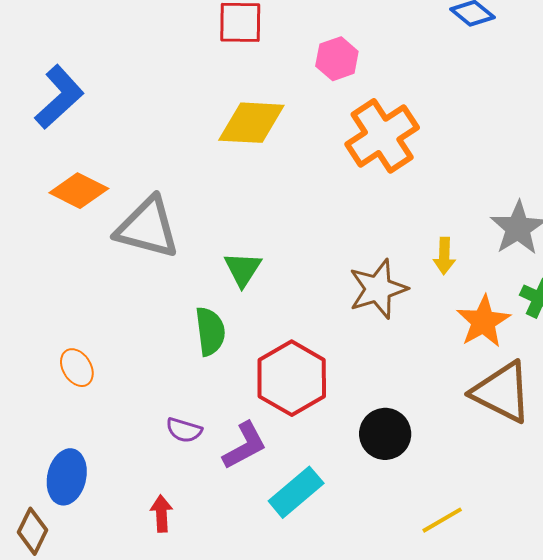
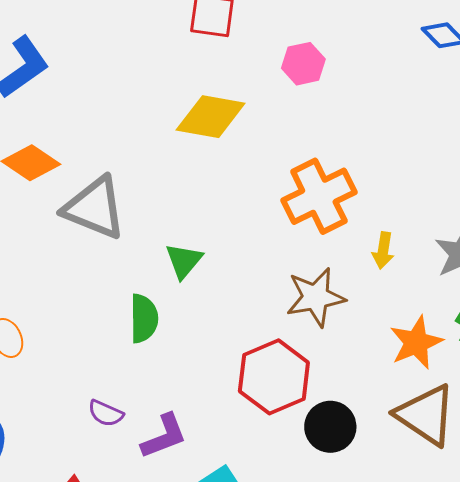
orange cross: (382, 136) -> (319, 196), moved
yellow arrow: (444, 256) -> (383, 250), moved
red hexagon: (292, 378) -> (274, 377), moved
black circle: (385, 434) -> (330, 427), moved

